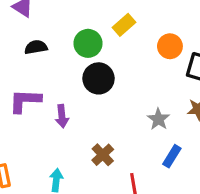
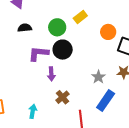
purple L-shape: (25, 101) -> (39, 54), moved
purple arrow: (62, 116) -> (51, 74), moved
blue rectangle: (172, 156) -> (106, 100), size x1.5

